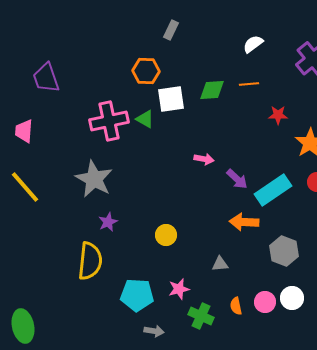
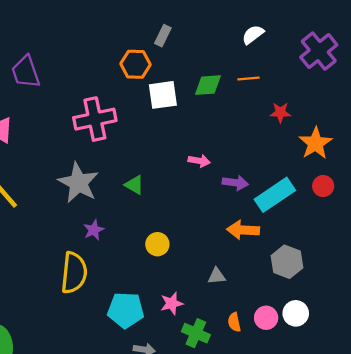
gray rectangle: (171, 30) -> (163, 36), moved
green triangle: (145, 119) -> (134, 185), moved
purple arrow: (237, 179) -> (235, 183), turned -35

